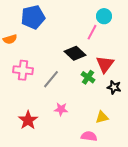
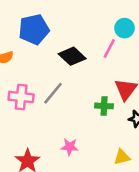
black diamond: (75, 53) -> (72, 56), moved
green cross: (88, 77) -> (104, 106), turned -32
gray line: (51, 79) -> (53, 93), moved

